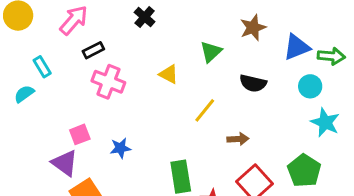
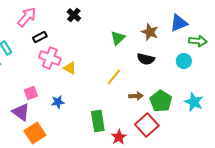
brown star: (253, 28) -> (150, 32), moved, turned -30
blue triangle: (297, 47) -> (179, 23), moved
yellow triangle: (169, 74) -> (70, 68), moved
cyan star: (325, 122) -> (194, 102), moved
green pentagon: (304, 171) -> (161, 101), moved

